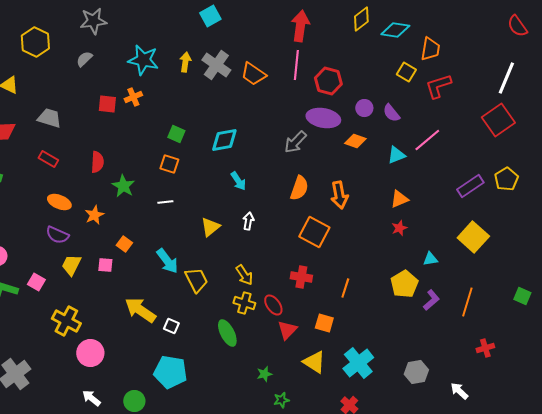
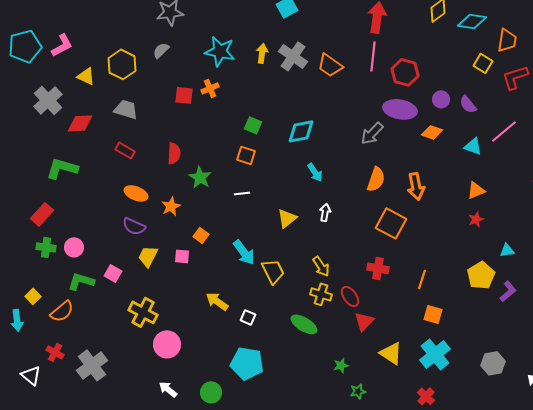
yellow hexagon: (35, 42) -> (122, 64), moved
cyan triangle: (396, 155) -> (473, 146), turned 42
yellow arrow: (140, 310) -> (217, 301), size x0.7
orange square: (324, 323) -> (433, 314), moved
green ellipse: (227, 333) -> (304, 324), turned -32

